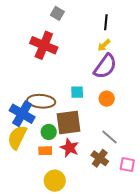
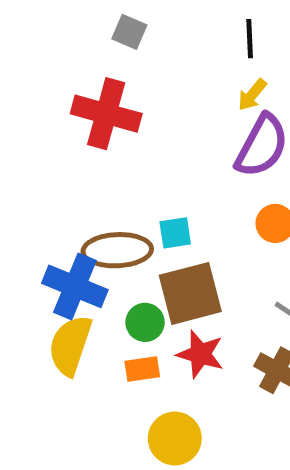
cyan square: (77, 92) -> (175, 233), moved

